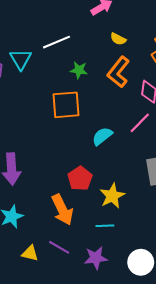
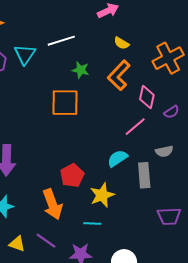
cyan semicircle: (102, 136) -> (117, 158), moved

